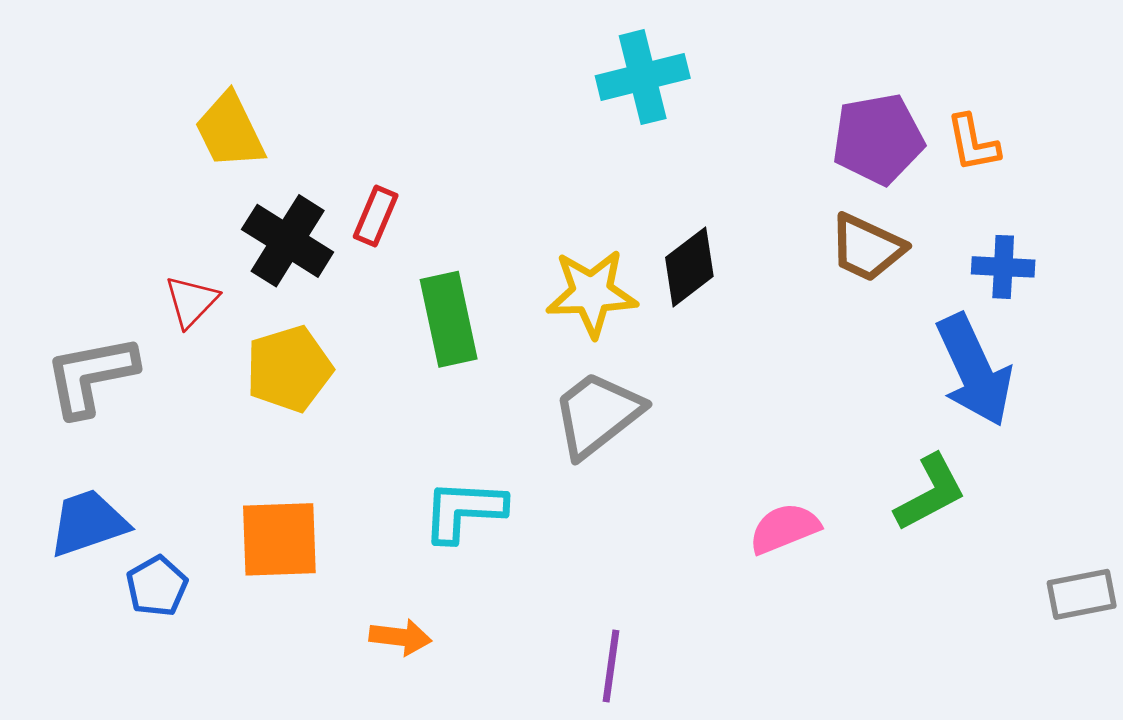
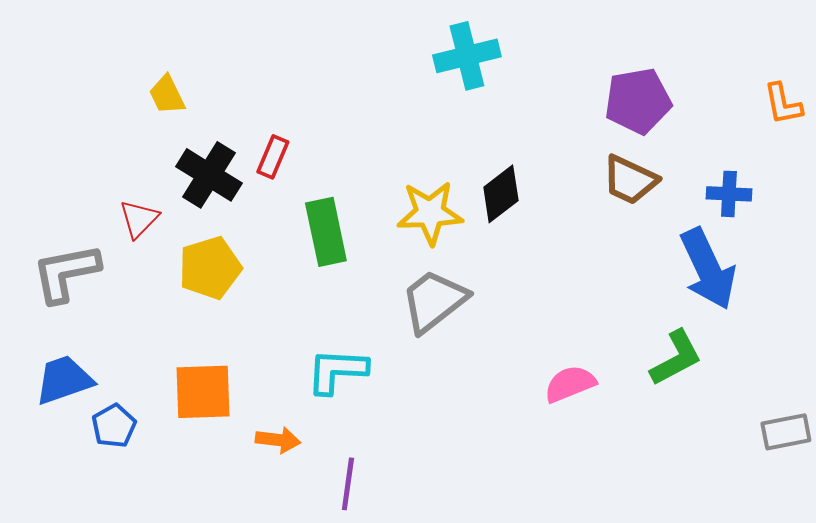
yellow trapezoid: (230, 131) -> (167, 95), size x0.7
orange L-shape: (973, 143) -> (783, 104), moved
orange arrow: (400, 637) -> (278, 440), moved
purple line: (611, 666) -> (348, 484), moved

